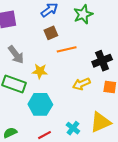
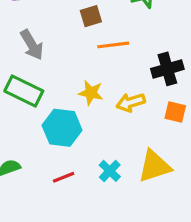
yellow star: (40, 71) -> (91, 93), moved

